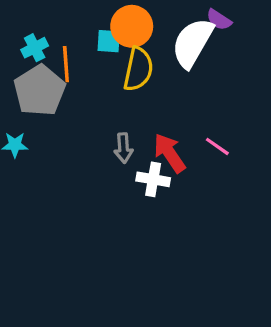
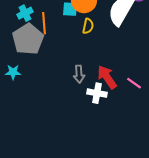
yellow semicircle: (138, 69) -> (88, 26), size x0.6
pink line: (217, 146) -> (134, 83), moved

